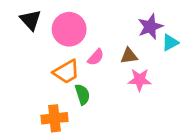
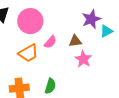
pink star: (140, 80) -> (83, 59), turned 30
green semicircle: (82, 94) -> (50, 86), moved, turned 35

